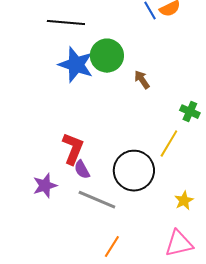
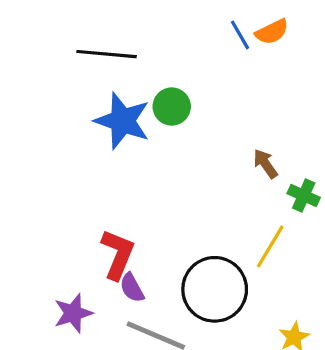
green circle: (107, 56) -> (172, 107), size x0.7
brown arrow: (142, 80) -> (266, 164), moved

